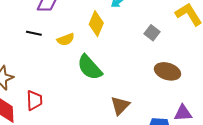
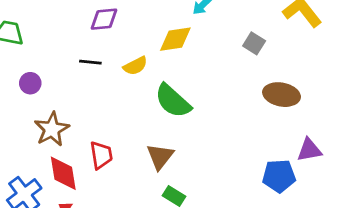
yellow diamond: (96, 24) -> (175, 39), turned 65
brown triangle: (120, 106) -> (160, 156), moved

